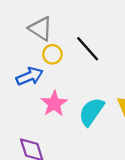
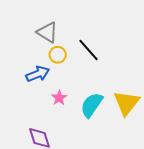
pink star: (54, 104) -> (59, 98), size x0.7

